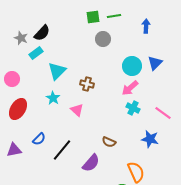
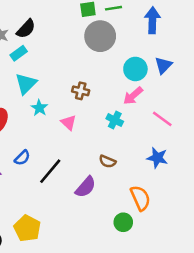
blue arrow: (146, 26) -> (152, 20), size x1.5
gray circle: (103, 39) -> (100, 36), size x1.6
cyan triangle: (57, 71) -> (26, 84), moved
cyan cross: (133, 108) -> (115, 120), moved
pink line: (163, 113) -> (162, 119), moved

